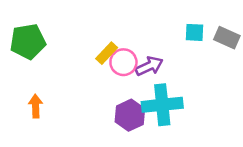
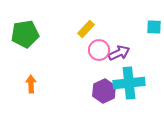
yellow rectangle: (107, 53) -> (86, 29), moved

